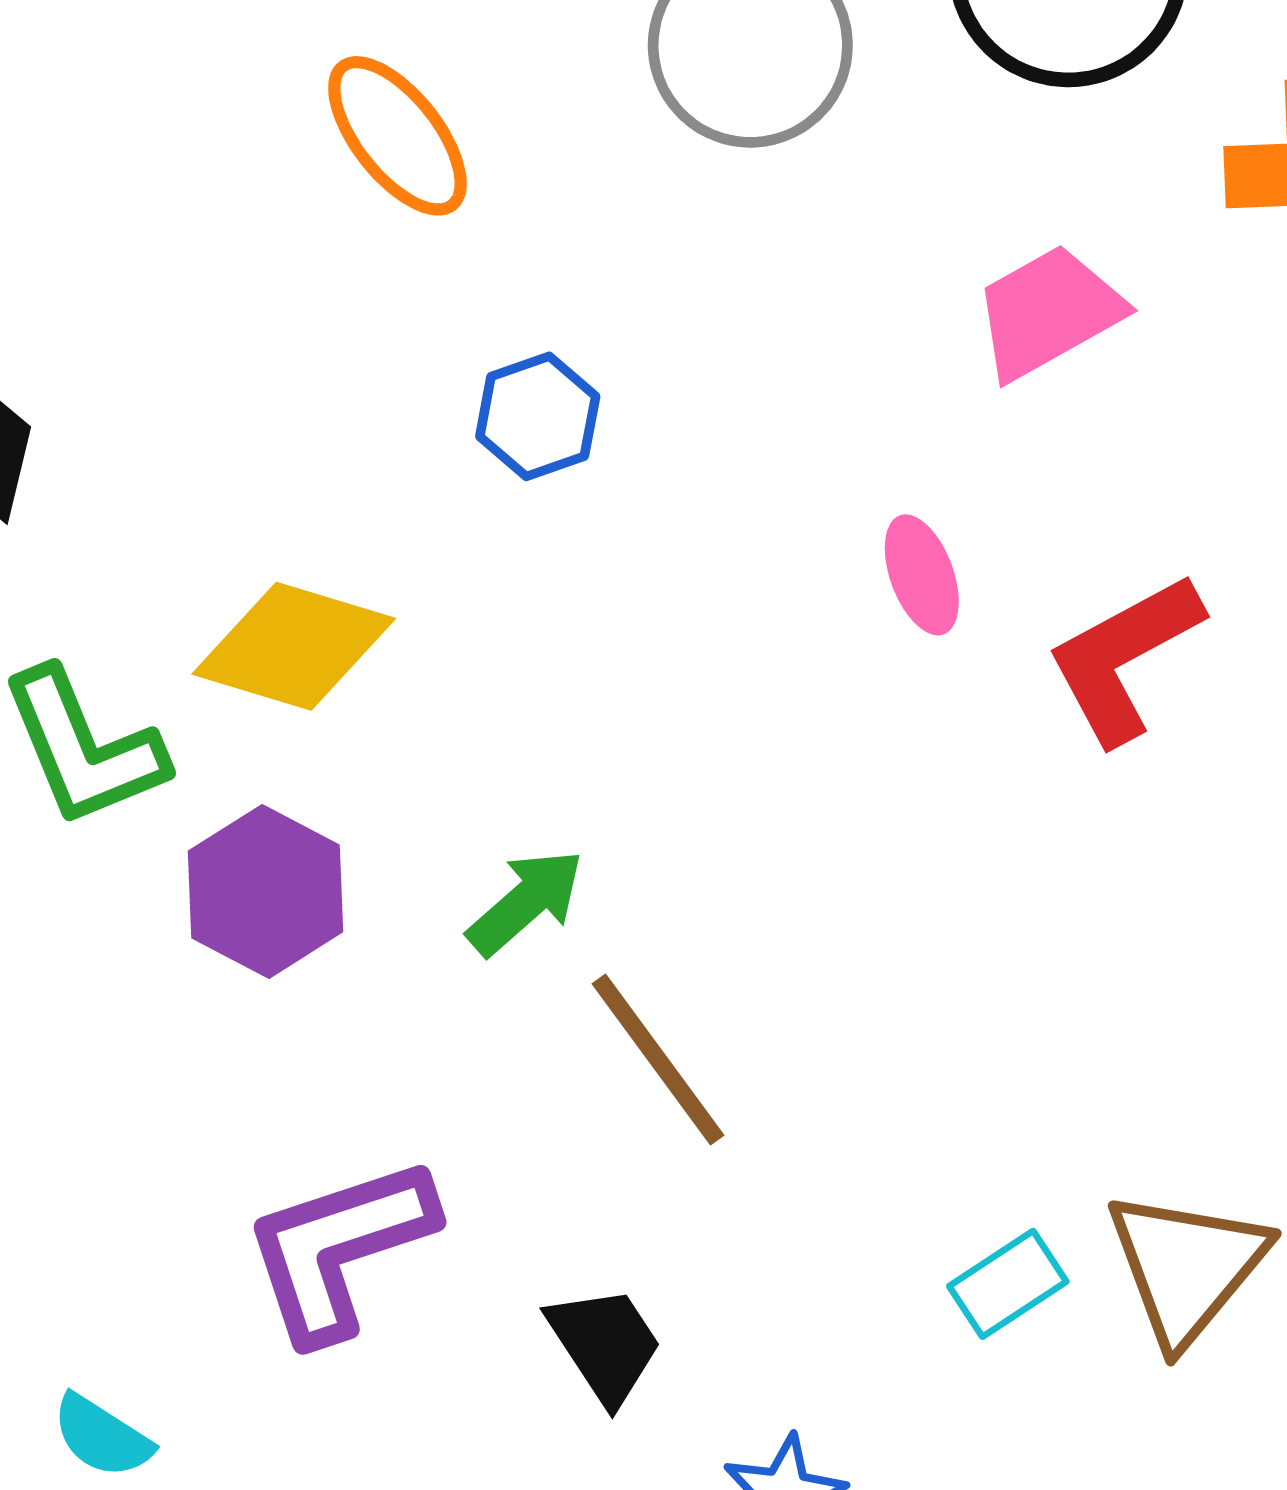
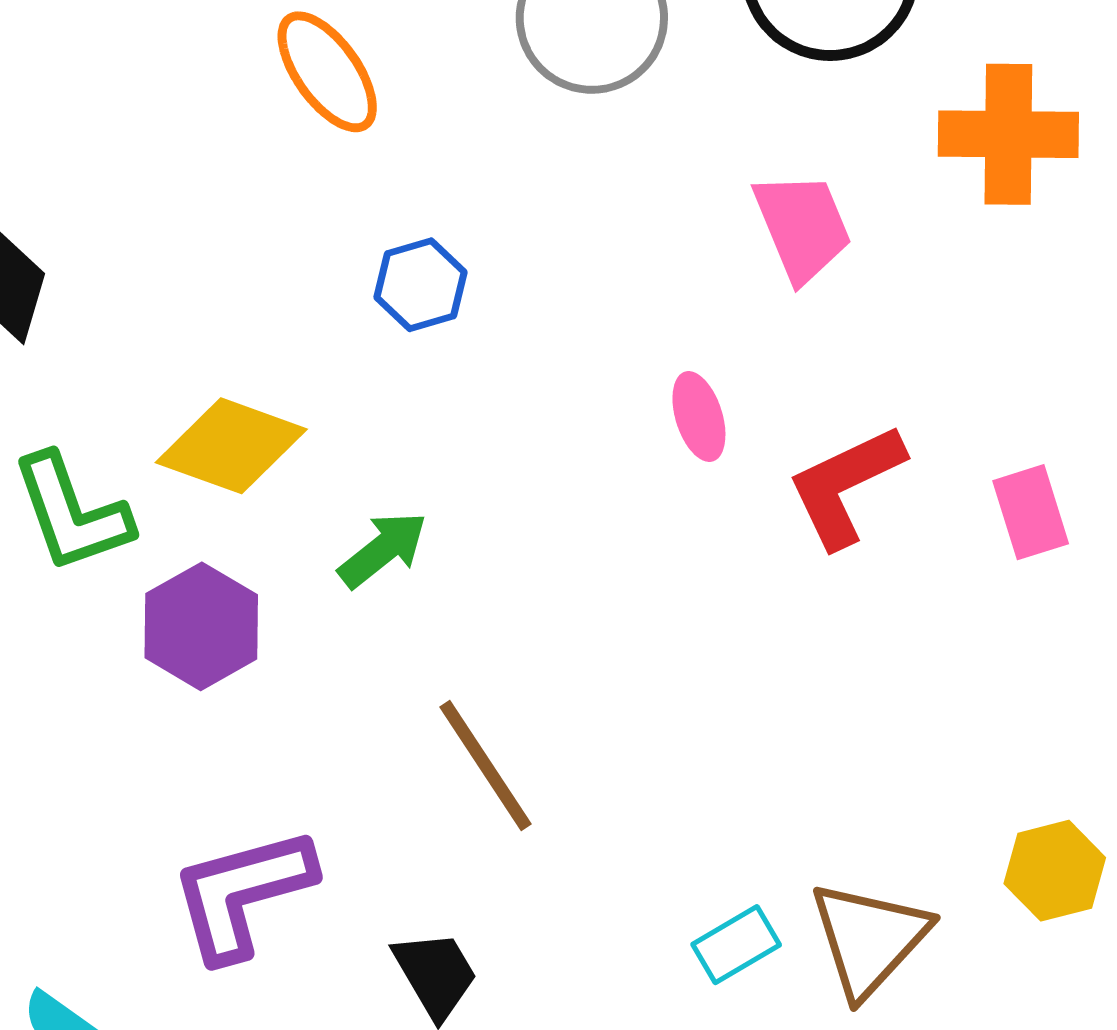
pink trapezoid: (1048, 312) -> (802, 227), turned 94
green arrow: (526, 902) -> (383, 550), moved

